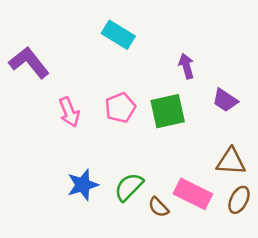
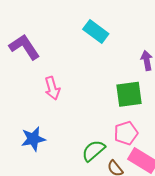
pink pentagon: (120, 108) -> (126, 133), moved
blue star: (83, 185) -> (33, 139), moved

